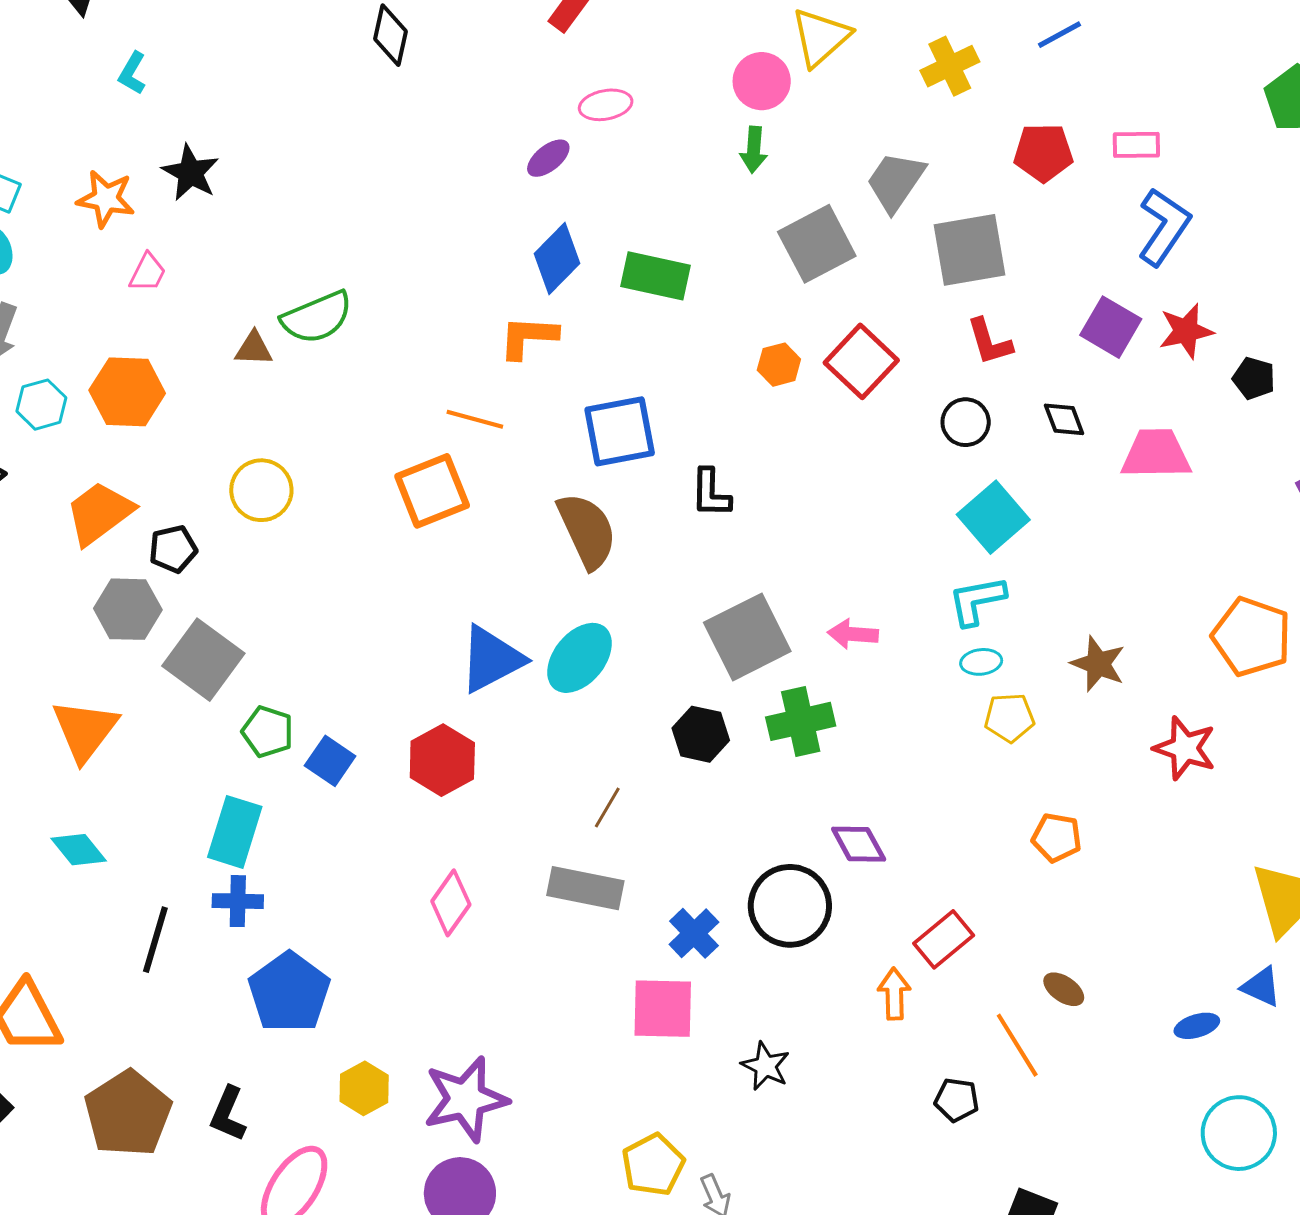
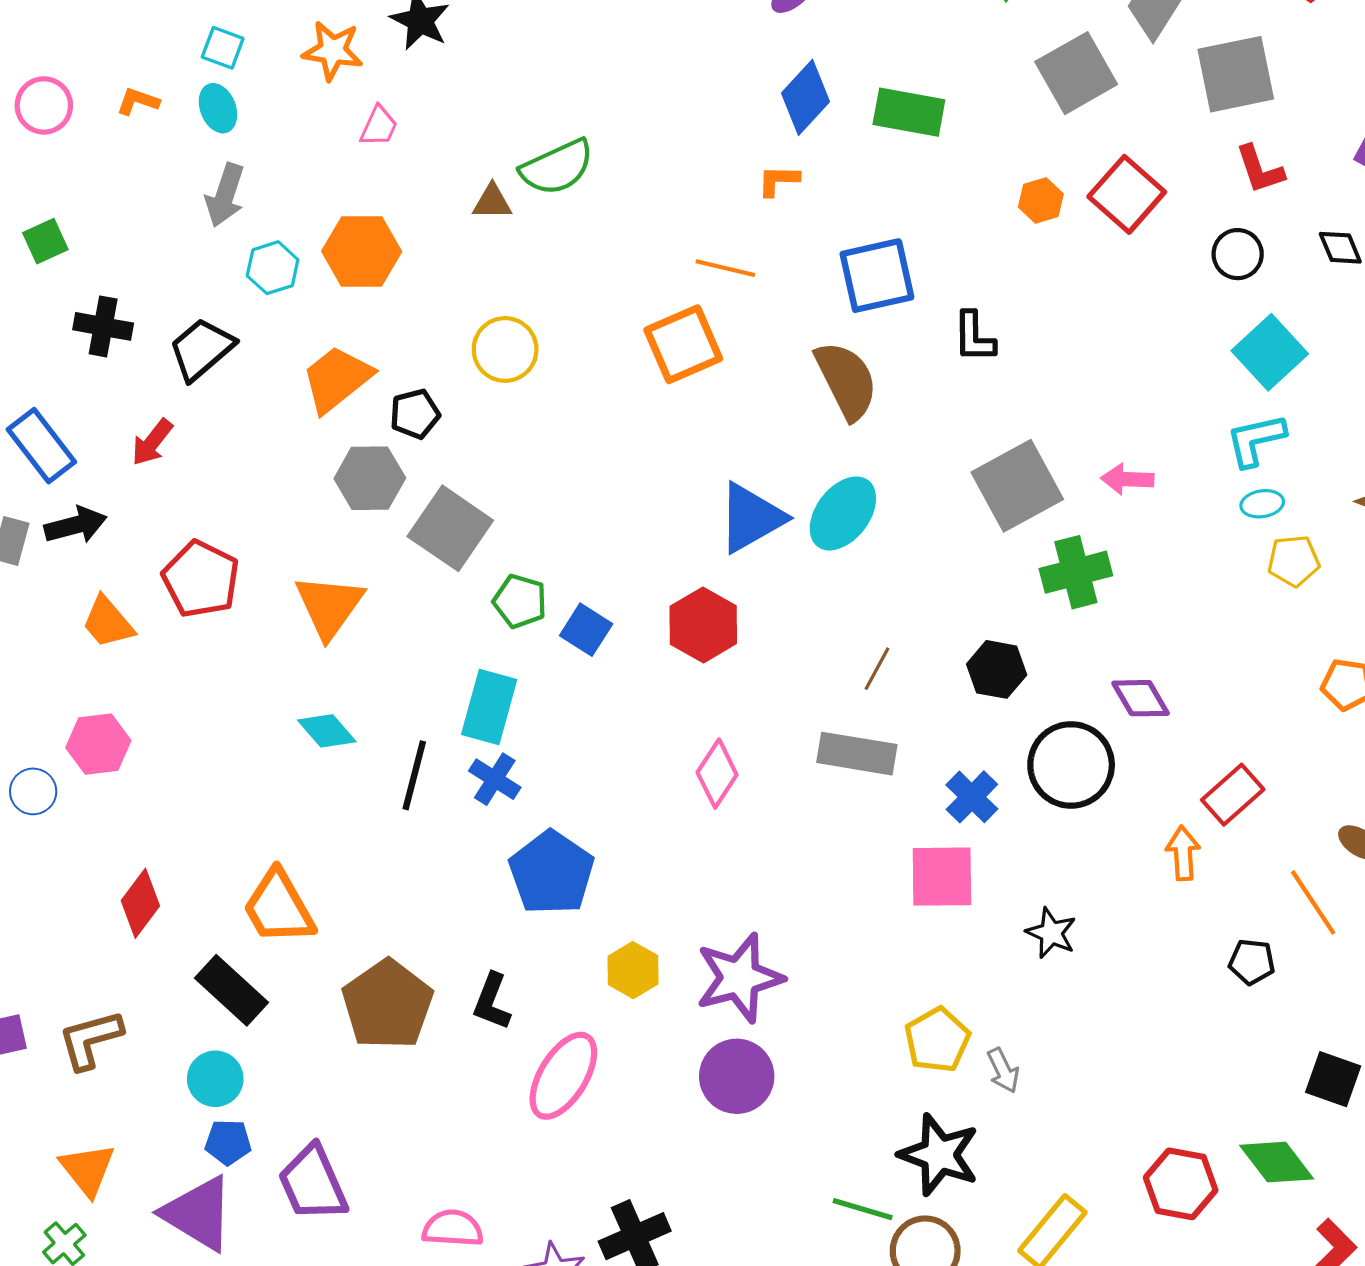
orange L-shape: (528, 337) -> (778, 180), size x0.7
black hexagon: (701, 734) -> (997, 669), moved
blue cross: (238, 901) -> (495, 779), turned 33
black line: (155, 940) -> (414, 775), moved

